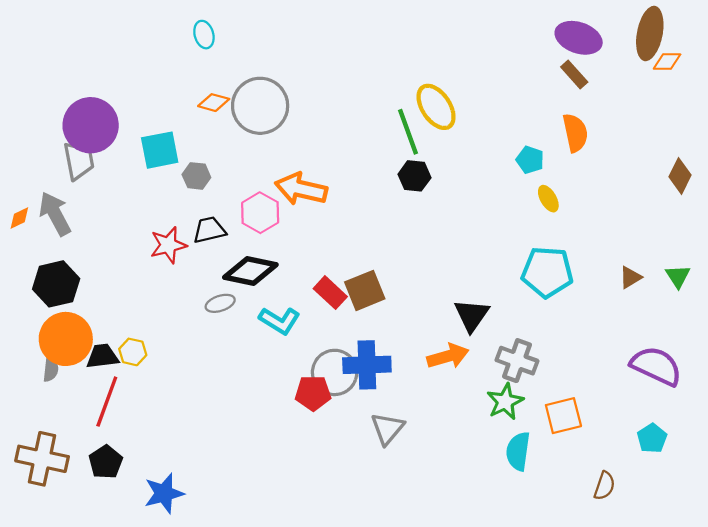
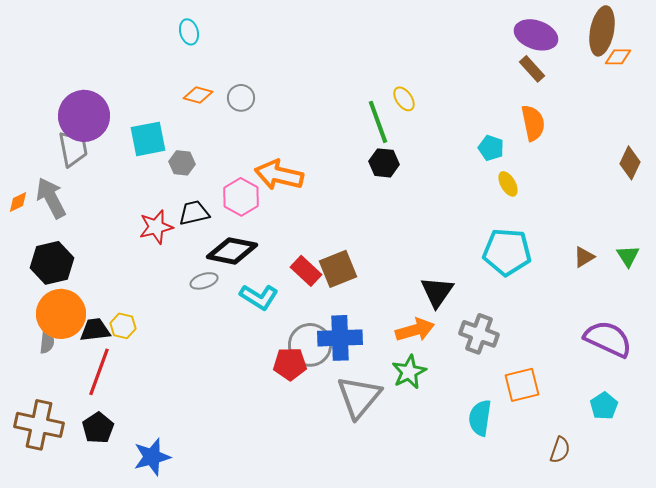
gray circle: (260, 106) -> (241, 98), size x0.5
yellow ellipse: (436, 107) -> (404, 99), size x0.6
green star: (505, 402) -> (409, 372), moved
gray triangle: (387, 429) -> (359, 397), size x1.4

